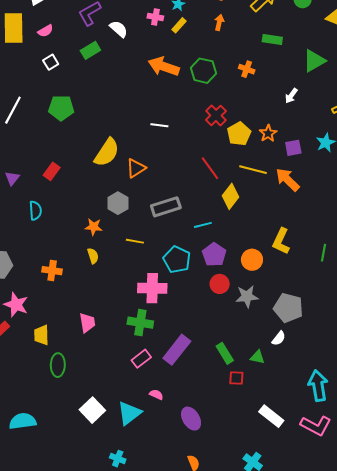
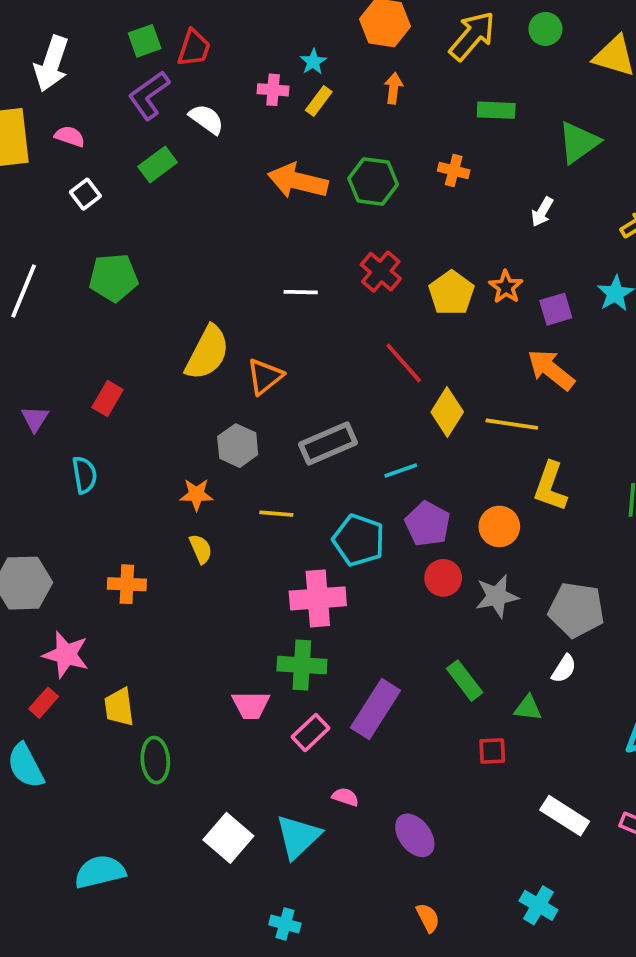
pink semicircle: (45, 31) -> (70, 136), turned -126
red cross: (216, 115) -> (381, 272), moved
yellow line: (253, 170) -> (512, 424), moved
pink trapezoid: (87, 323) -> (251, 705), moved, turned 105
green rectangle: (225, 353) -> (465, 681), moved

